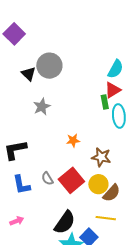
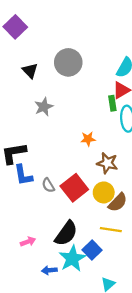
gray circle: (49, 66) -> (68, 62), moved
orange star: (73, 140) -> (88, 139), moved
blue L-shape: (21, 185) -> (23, 175), moved
pink arrow: (17, 221) -> (28, 242), moved

